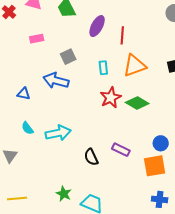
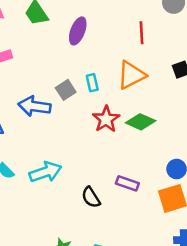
red line: (122, 35) -> (141, 33), moved
gray square: (68, 57) -> (66, 90), moved

